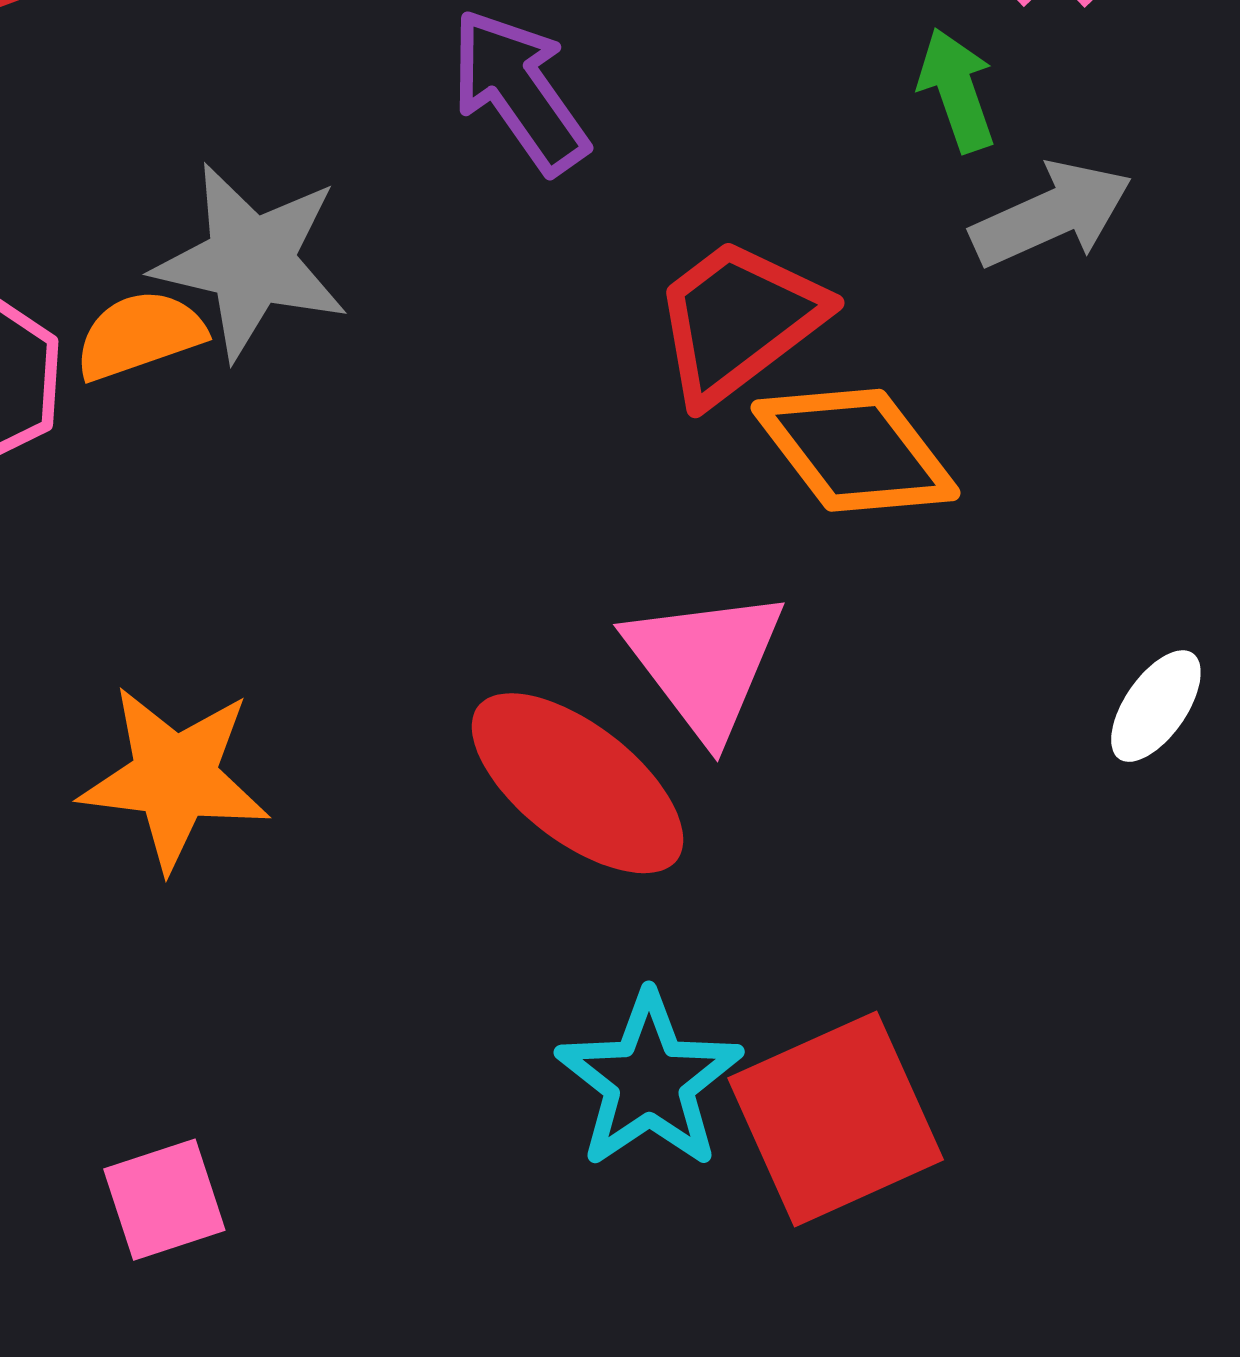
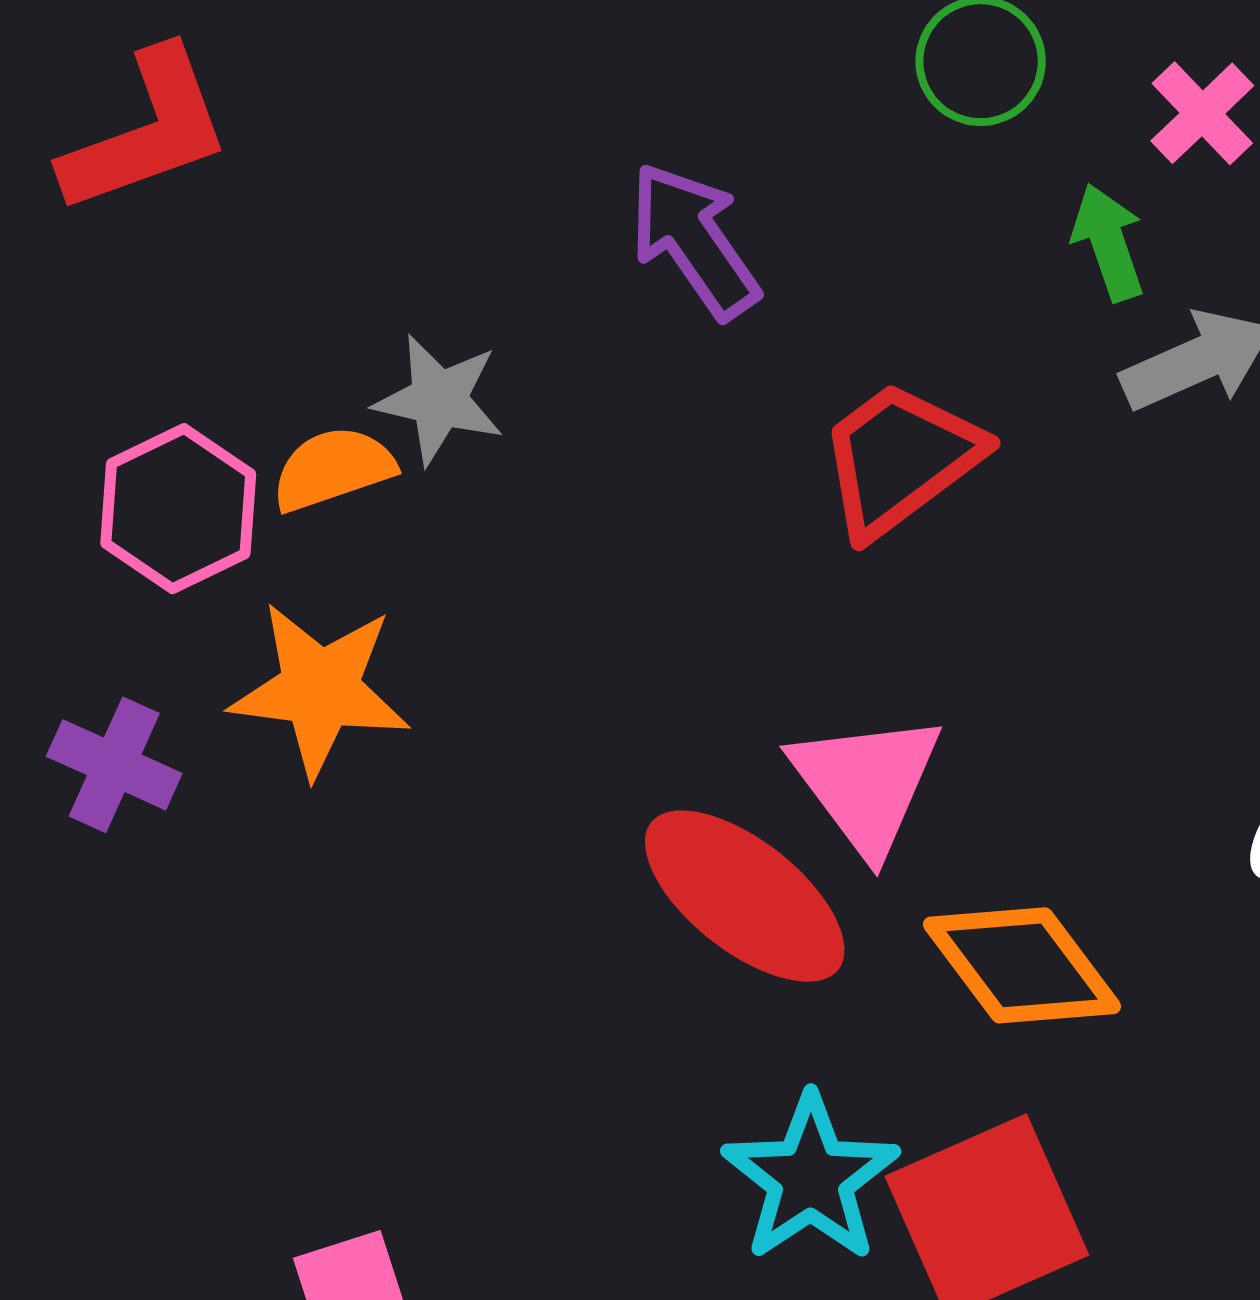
gray star: (251, 261) -> (439, 399), size x0.7
orange diamond: (855, 450) -> (1022, 965), moved
orange star: (175, 778) -> (320, 689), moved

